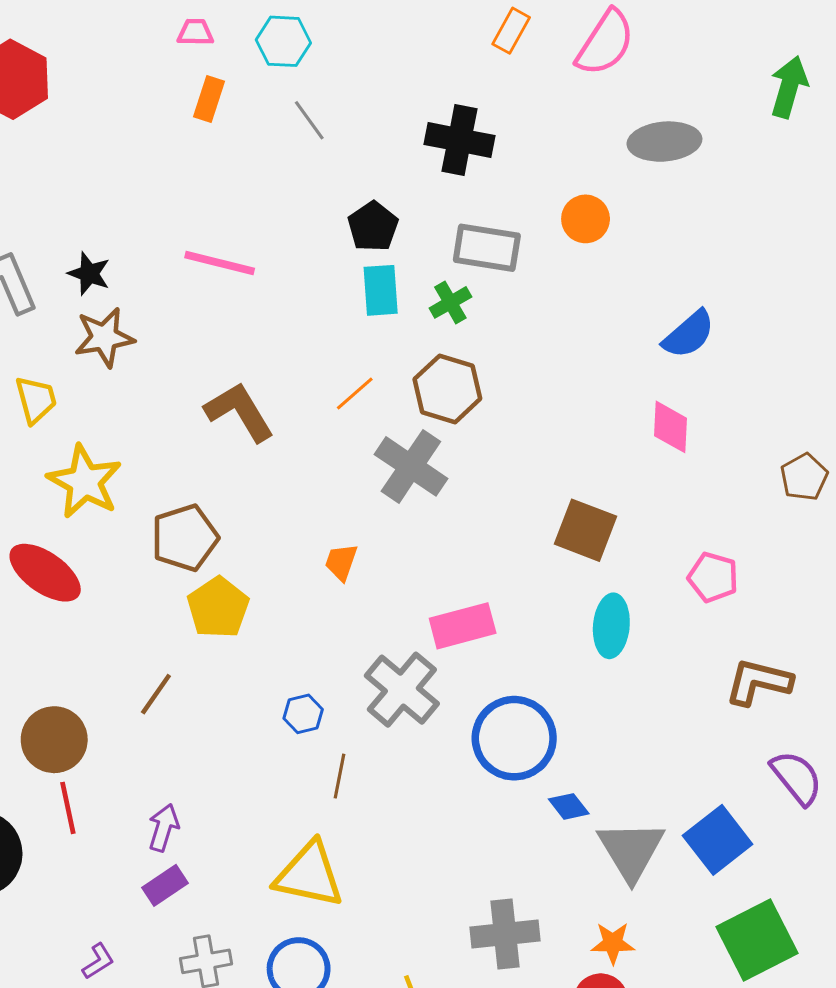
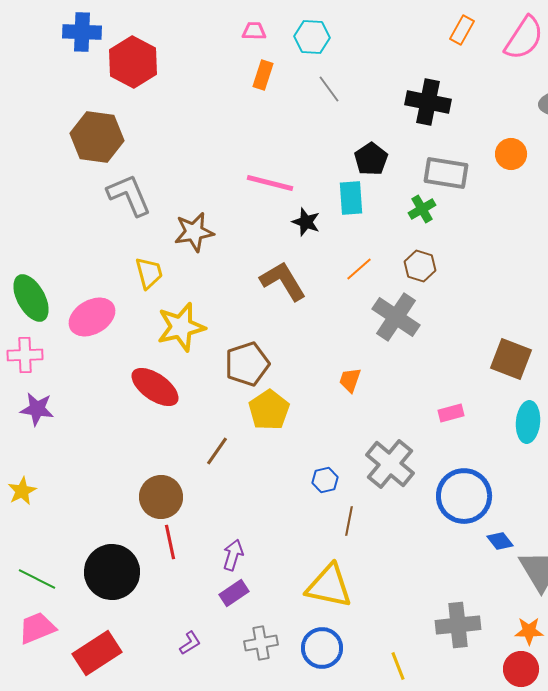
black star: (89, 274) -> (306, 222), moved
cyan rectangle: (381, 290) -> (351, 198), moved
brown hexagon: (447, 389) -> (420, 266), size x0.7
yellow star: (85, 482) -> (181, 327), turned 30
pink rectangle: (463, 626) -> (451, 413), moved, size x0.6
brown line: (156, 694) -> (217, 451), moved

